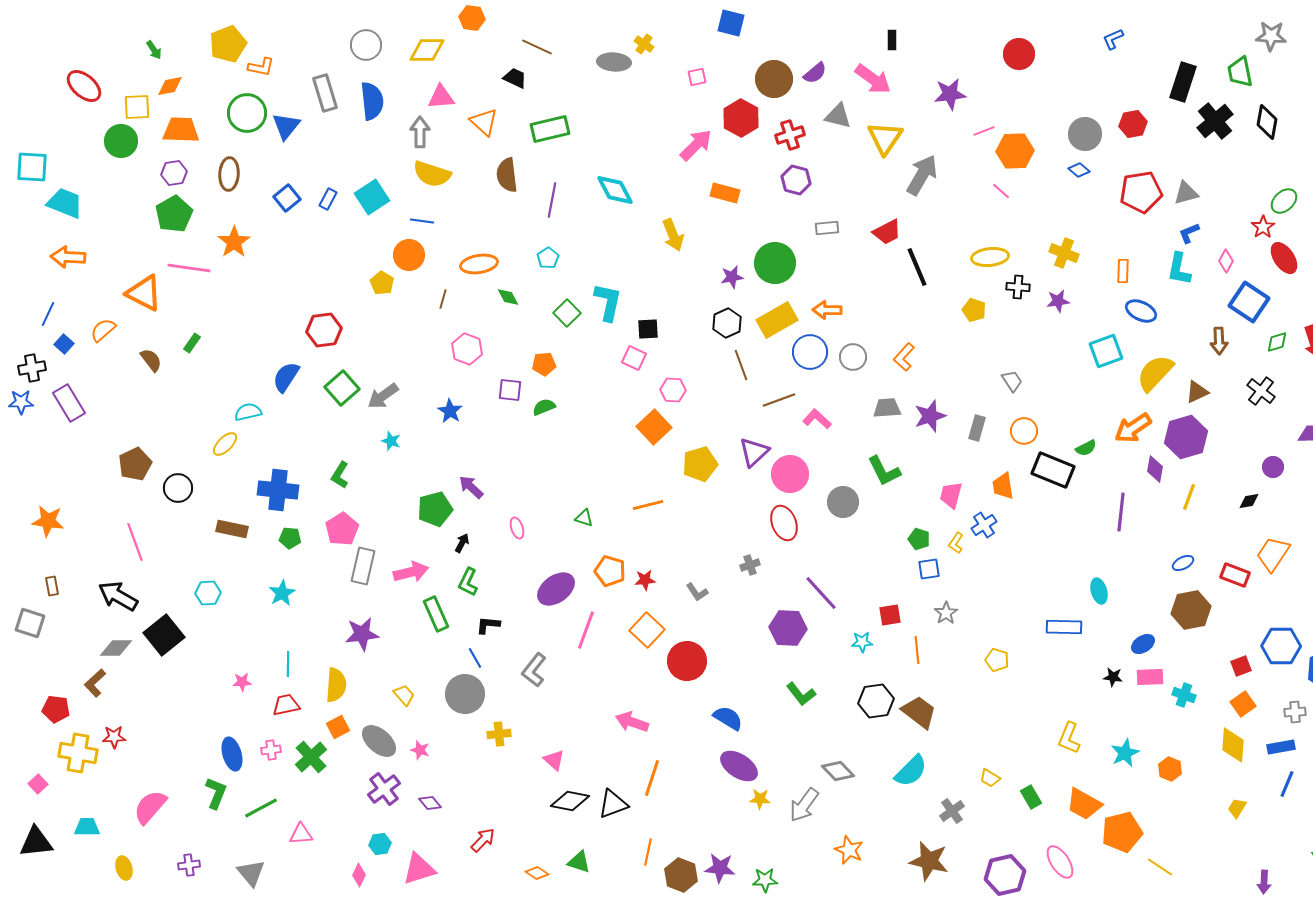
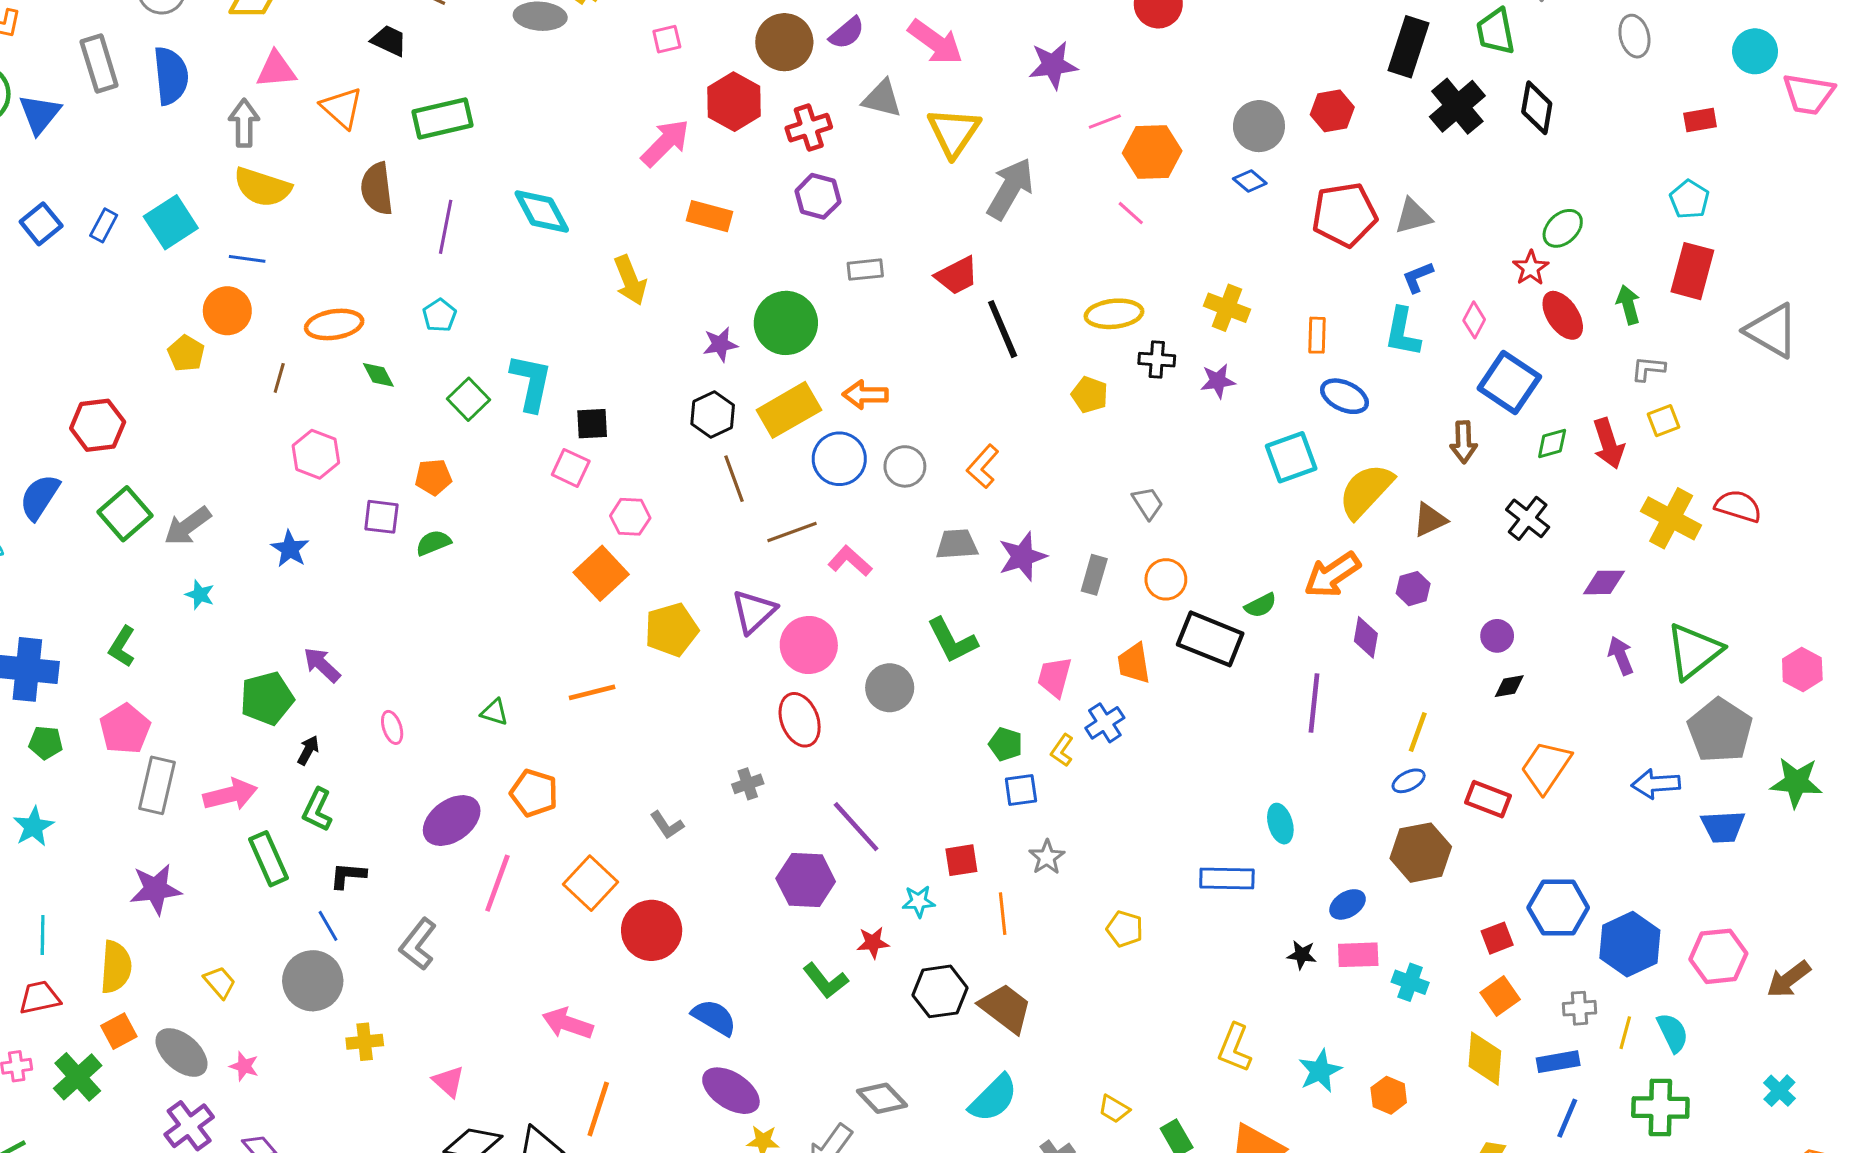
purple hexagon: (1186, 437) -> (1413, 589), size x0.5
purple circle: (1273, 467) -> (1497, 636), moved
yellow line: (1189, 497) -> (1418, 732), moved
red star: (645, 580) -> (873, 943), moved

